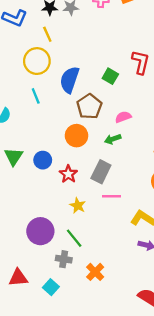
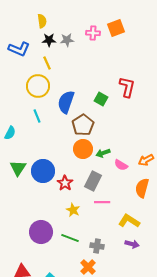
pink semicircle: (123, 117) -> (121, 165), moved, turned -128
orange circle: (76, 136) -> (83, 149), moved
blue circle: (43, 160) -> (43, 171), size x1.5
green line: (74, 238) -> (70, 238), turned -30
gray cross: (64, 259) -> (97, 246), moved

